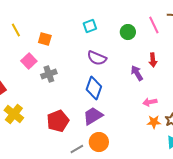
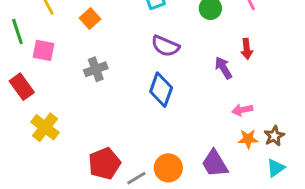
orange square: (45, 39) -> (90, 18), turned 32
pink square: (29, 61) -> (44, 50), moved, turned -35
purple trapezoid: (93, 116) -> (215, 164), moved, turned -90
red pentagon: (58, 121) -> (104, 164), moved

